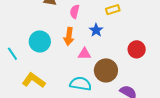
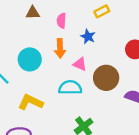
pink triangle: (84, 54) -> (80, 64), turned 32
cyan semicircle: (81, 84) -> (70, 88), moved

